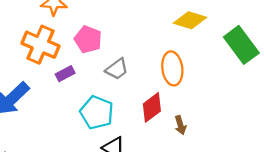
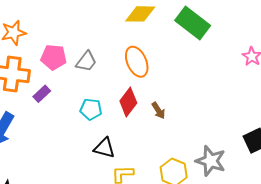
gray trapezoid: (117, 69) -> (86, 61), moved
cyan pentagon: (97, 113) -> (91, 109), moved, size x0.7

